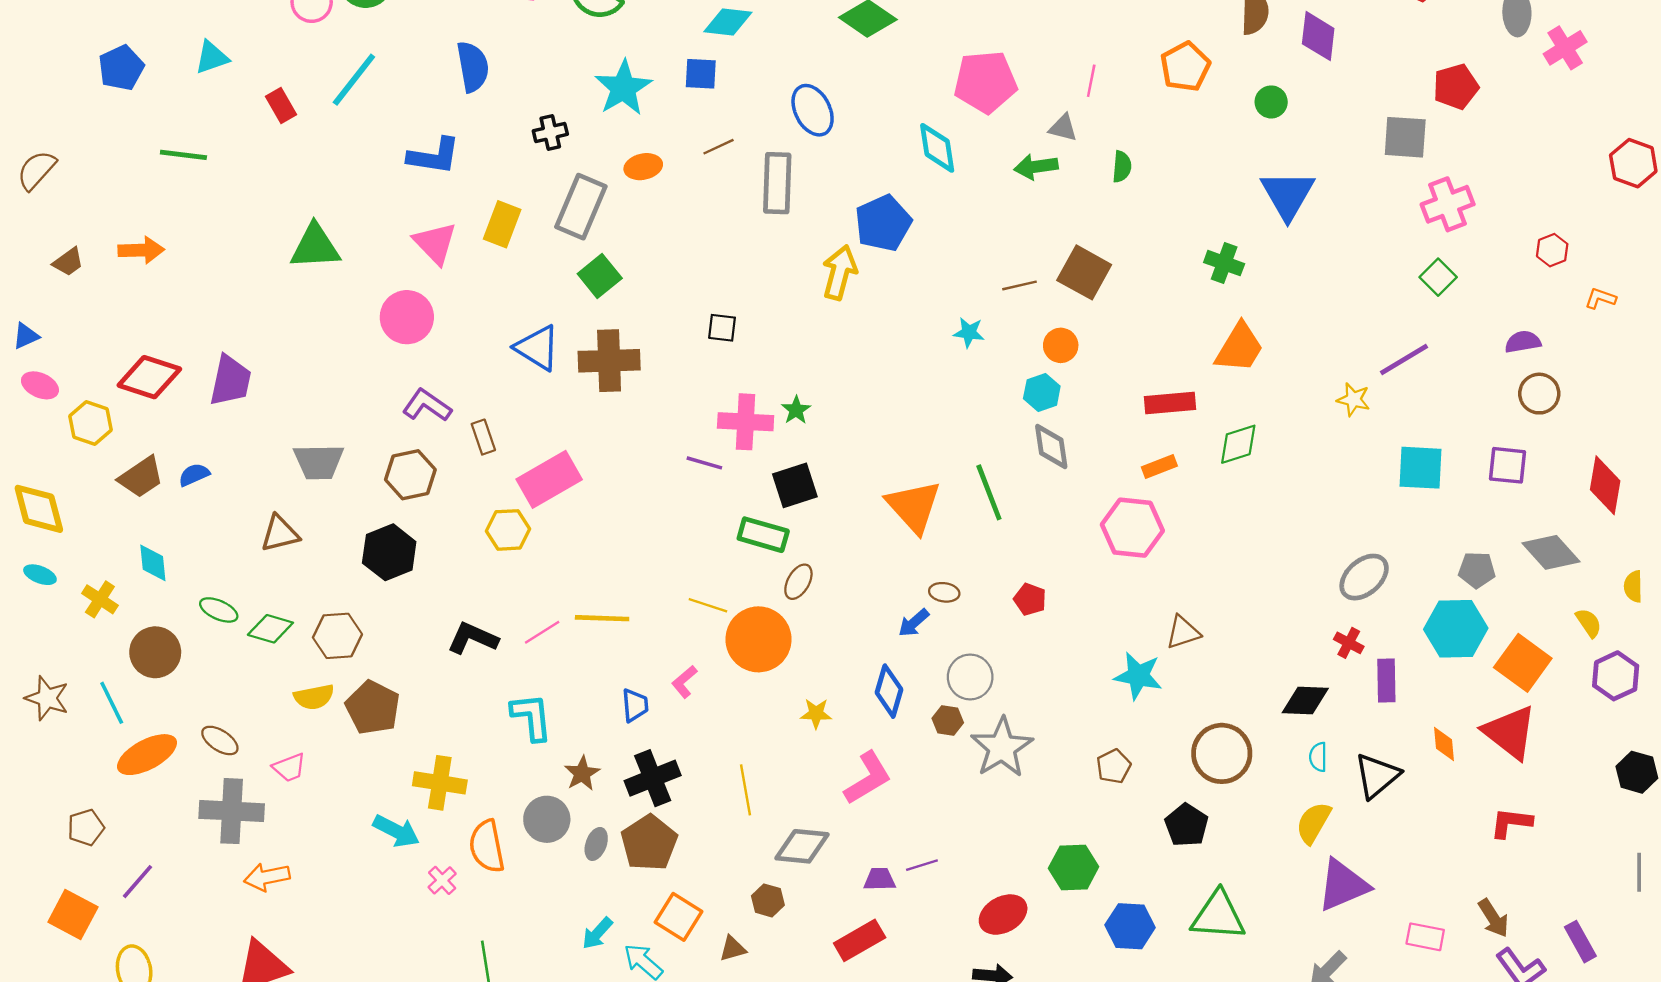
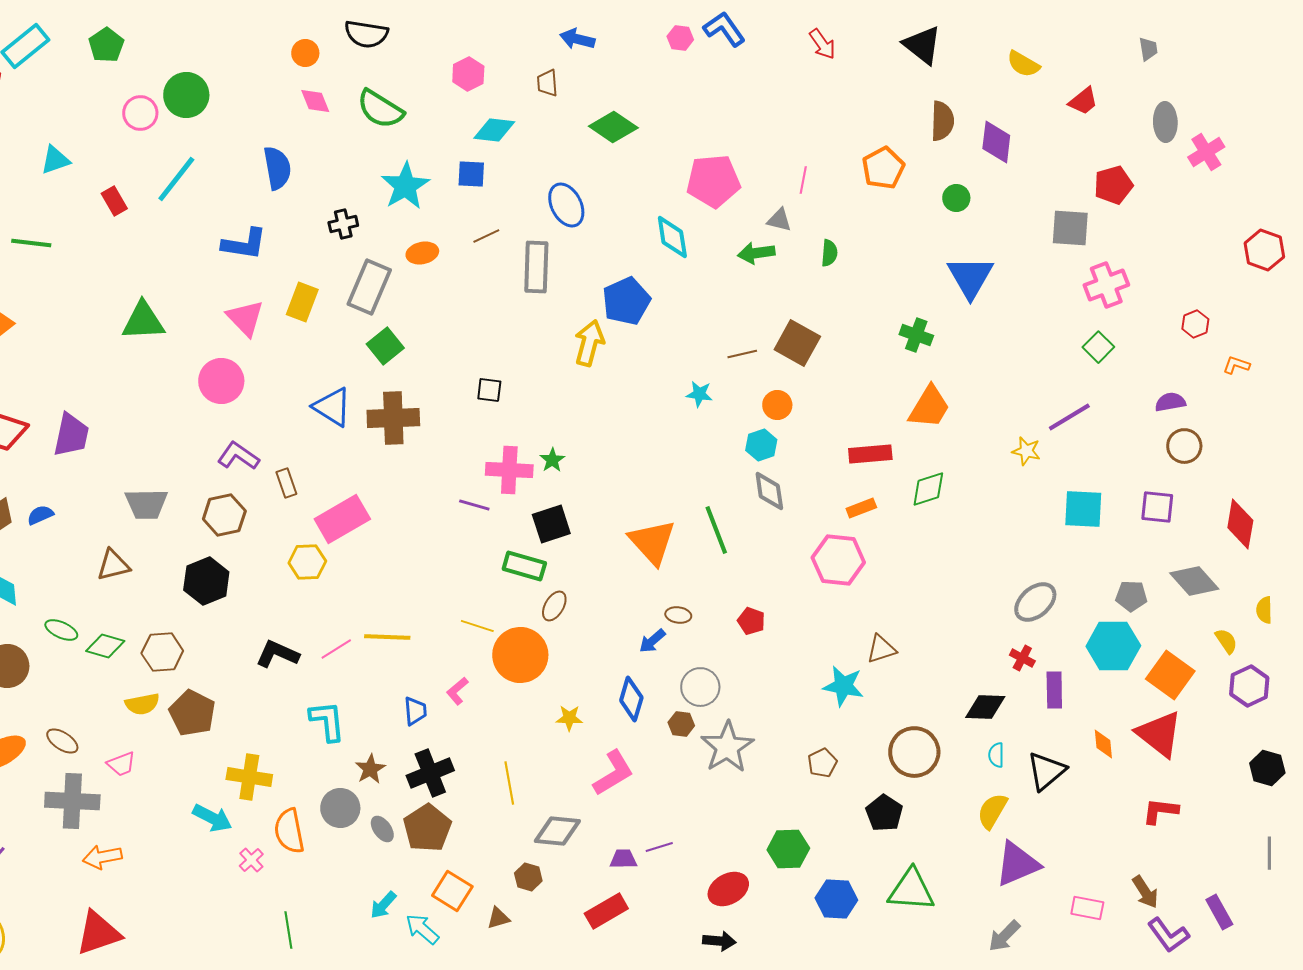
gray ellipse: (596, 844) -> (382, 829), turned -56

